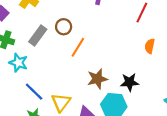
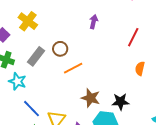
orange line: (78, 47) -> (73, 68), turned 30
brown star: (97, 79) -> (91, 98), turned 30

